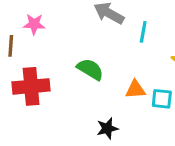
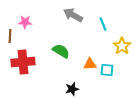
cyan line: (143, 32) -> (103, 24), moved, turned -32

